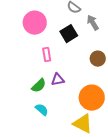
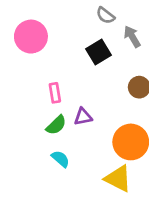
pink circle: (35, 23) -> (31, 37), moved
pink rectangle: (47, 55) -> (55, 93), moved

